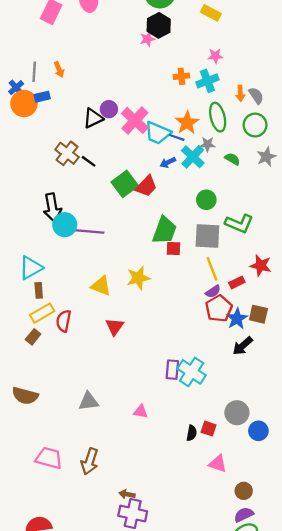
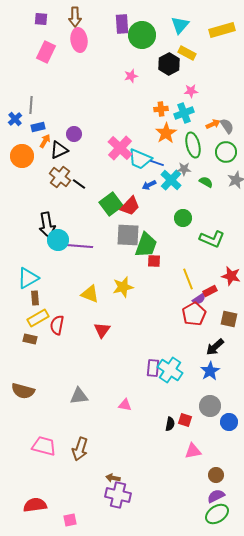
black hexagon: (159, 25) -> (169, 64), moved
orange arrow: (59, 70) -> (45, 141), moved, turned -128
orange arrow: (240, 93) -> (213, 124), turned -112
orange circle: (24, 104) -> (22, 156), moved
purple circle: (109, 109) -> (74, 134), moved
black triangle: (93, 118) -> (59, 150), moved
orange star: (187, 123) -> (166, 133), moved
gray square: (207, 236) -> (128, 235), moved
purple semicircle: (213, 292) -> (199, 299), moved
blue star: (237, 319) -> (210, 371), moved
brown rectangle: (33, 337) -> (30, 339), turned 64
pink triangle: (218, 464) -> (193, 451), turned -30

